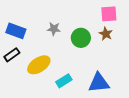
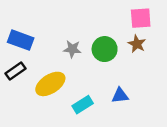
gray star: (54, 29) -> (72, 49), moved
blue triangle: (99, 83) -> (120, 96), moved, size x0.6

